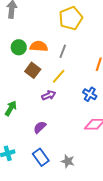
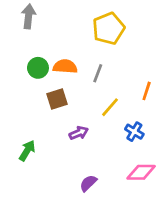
brown square: (33, 70) -> (57, 99), turned 35
yellow line: (59, 76) -> (110, 107), moved
purple semicircle: (40, 127) -> (88, 183), moved

